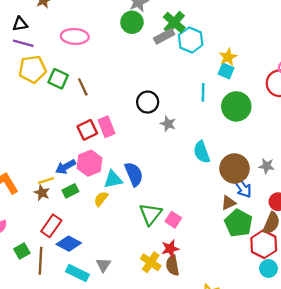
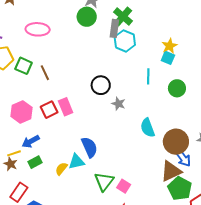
gray rectangle: (164, 36) -> (114, 28), turned -54
cyan hexagon: (191, 40) -> (125, 41), moved
green circle: (236, 106) -> (177, 88), size x0.7
pink hexagon: (90, 163) -> (21, 112), moved
cyan triangle: (113, 179) -> (76, 162), moved
brown triangle: (228, 203) -> (171, 171), size x1.6

